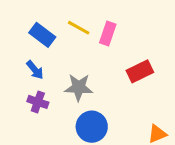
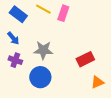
red rectangle: (140, 71) -> (85, 59), moved
blue circle: (92, 127) -> (40, 77), moved

